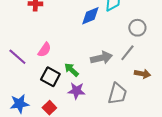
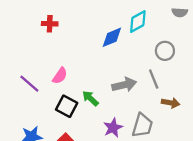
gray line: (127, 53) -> (154, 79), turned -60
purple star: (76, 91) -> (113, 128), moved, turned -30

